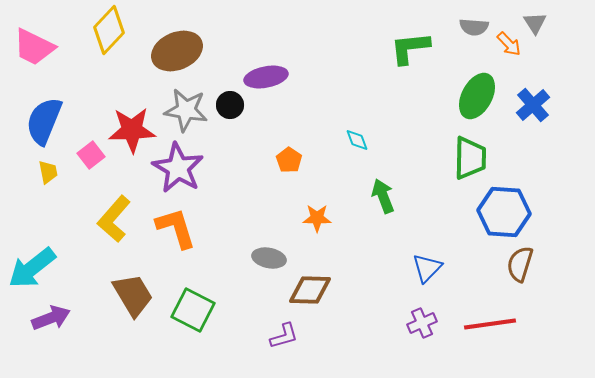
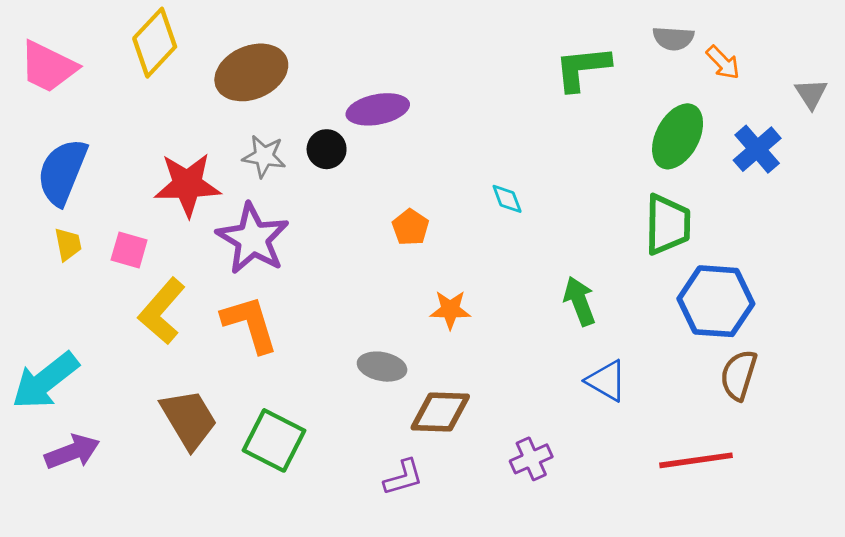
gray triangle: (535, 23) -> (811, 94), moved
gray star: (186, 110) -> (264, 156), size x0.7
pink square: (91, 155) -> (129, 250), moved, turned -36
green arrow: (383, 196) -> (579, 301), moved
blue triangle: (427, 268) -> (606, 381), turned -44
purple cross: (422, 323) -> (531, 459), moved

